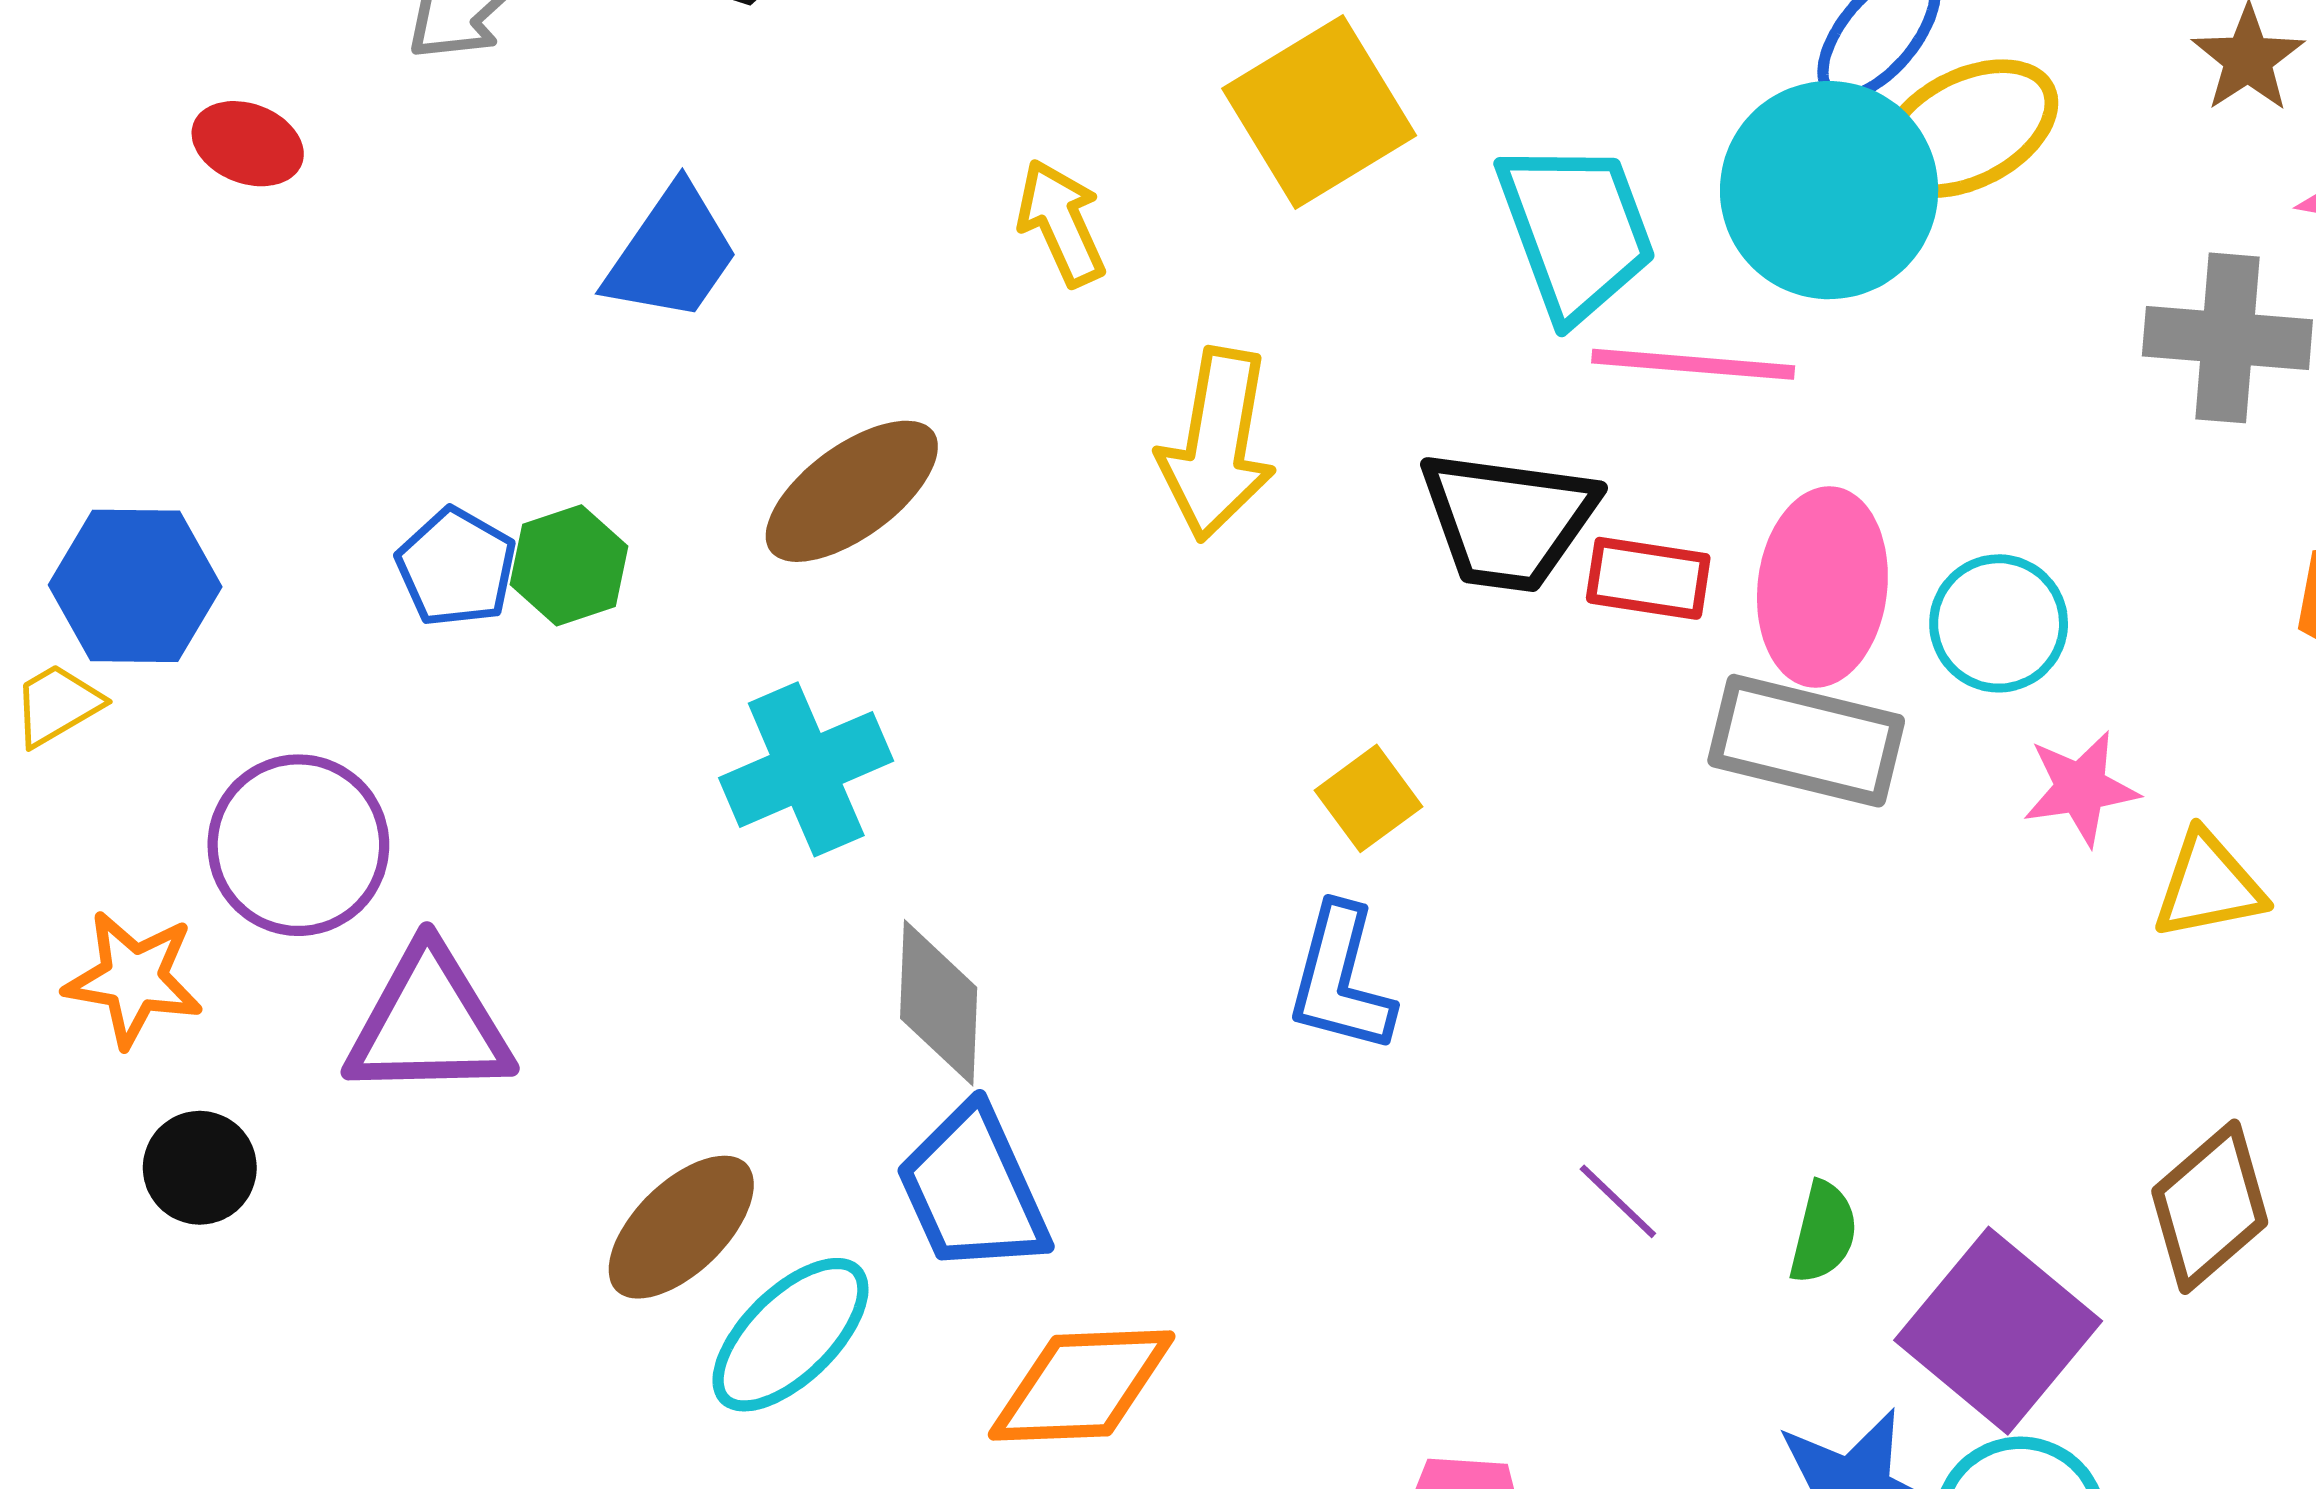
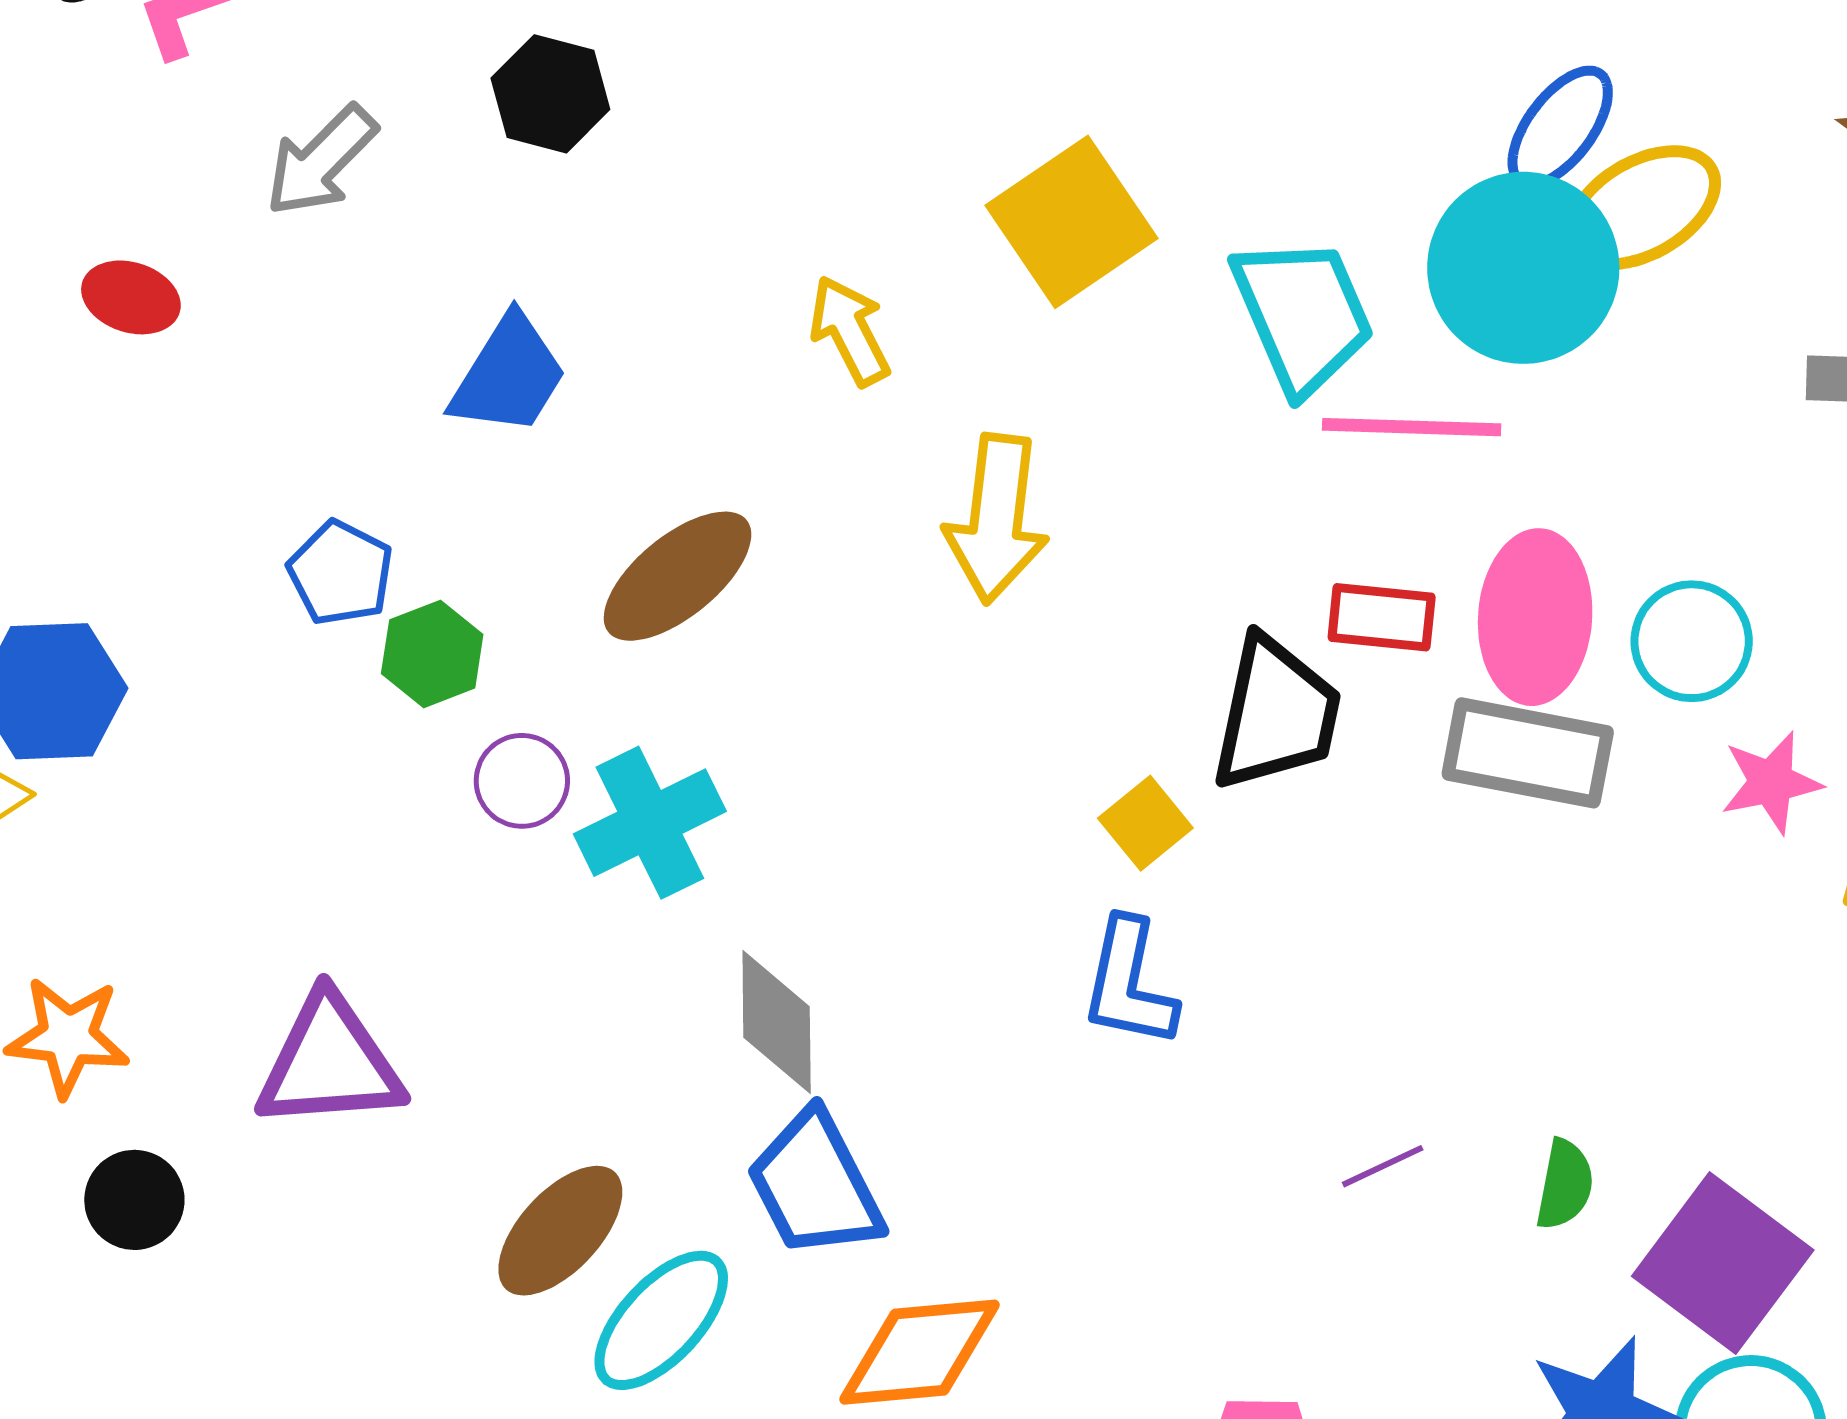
black trapezoid: (1508, 520) -> (1276, 714), moved, turned -83
blue pentagon: (456, 567) -> (341, 573), moved
purple circle: (298, 845) -> (522, 781), moved, size x0.6
purple line: (1618, 1201) -> (1383, 1166), turned -66

